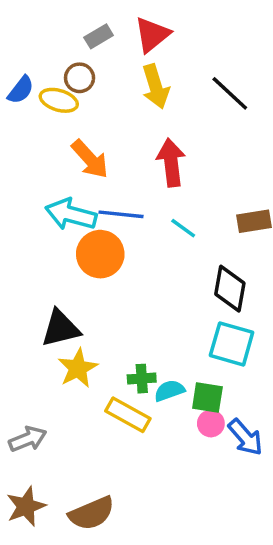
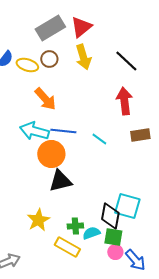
gray rectangle: (99, 36) -> (50, 28), size x1.8
brown circle: (80, 78) -> (49, 59), moved
red arrow: (171, 163) -> (124, 101), moved
black diamond: (230, 289) -> (110, 216), moved
black triangle: (60, 328) -> (60, 181), moved

